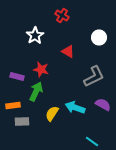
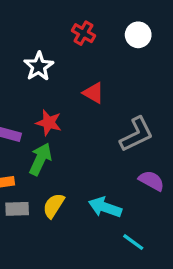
white circle: (99, 37) -> (138, 35), moved
cyan arrow: (75, 107) -> (105, 207), moved
yellow semicircle: (52, 113) -> (54, 206), moved

